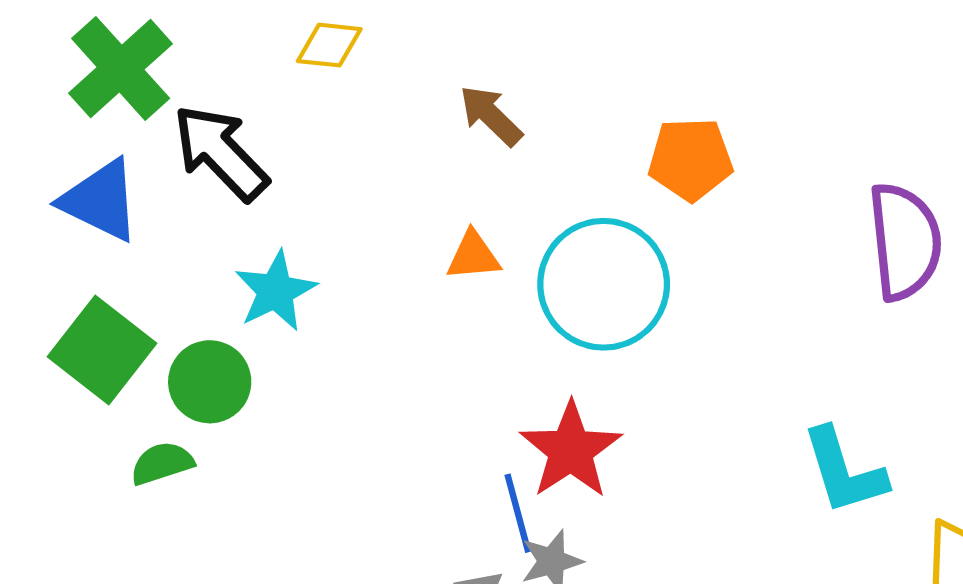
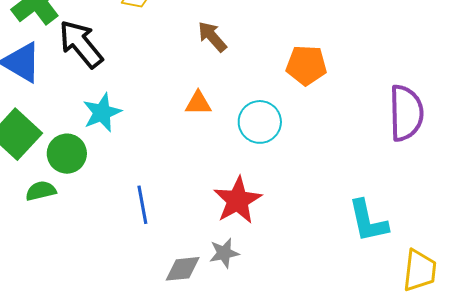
cyan circle: (604, 284) -> (260, 122), size x0.7
blue line: (518, 513) -> (142, 205), moved

